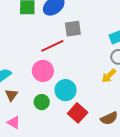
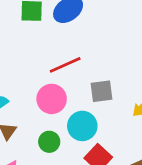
gray square: (73, 29) -> (102, 91), moved

